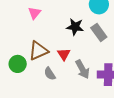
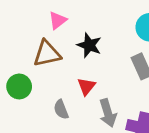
black star: (75, 27) -> (89, 45), moved
brown triangle: (38, 51) -> (47, 54), moved

